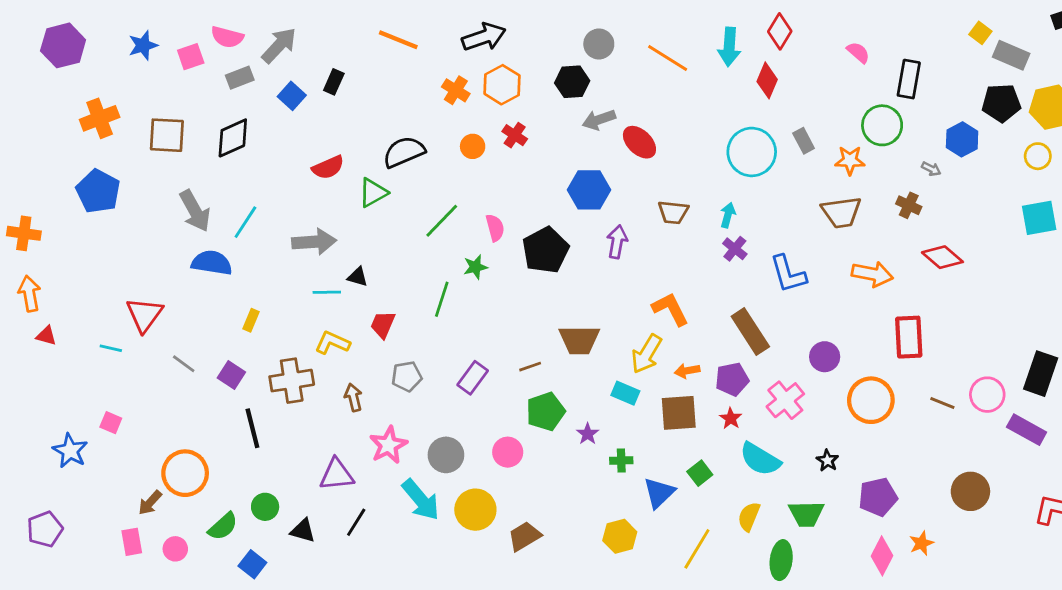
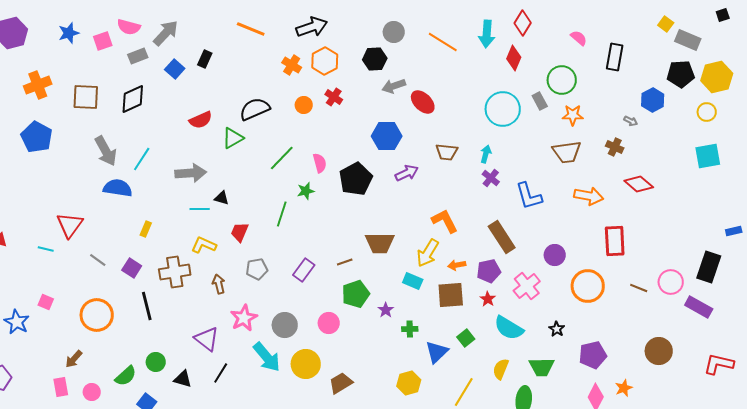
green circle: (882, 125) -> (562, 80), moved
purple arrow: (617, 242) -> (407, 173), turned 55
orange circle: (185, 473) -> (97, 315), moved
purple triangle: (337, 475) -> (207, 339), turned 44

